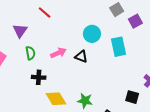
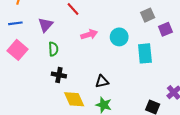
pink arrow: (58, 53) -> (89, 34), moved
black triangle: (81, 57) -> (102, 82), moved, turned -40

